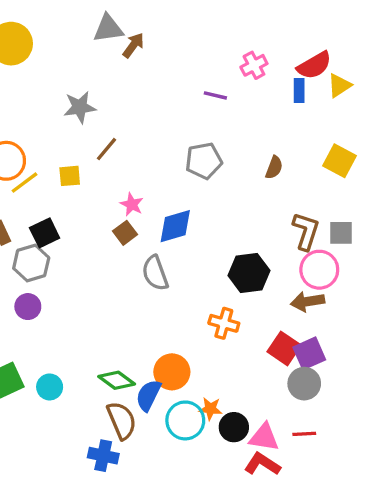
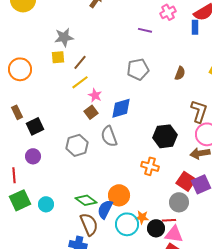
yellow square: (70, 176) -> (58, 57), moved
yellow line: (24, 183) -> (80, 82), moved
black square: (45, 233) -> (35, 126), moved
gray hexagon: (31, 263) -> (77, 145), moved
gray circle: (304, 384) -> (179, 202), moved
red line: (304, 434) -> (169, 220), moved

